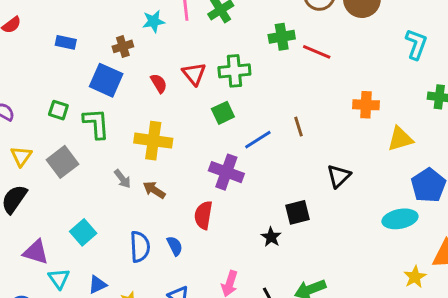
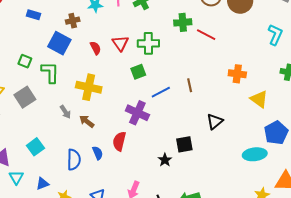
yellow triangle: (400, 139) -> (259, 99), turned 48
blue semicircle: (175, 246) -> (98, 153), moved

